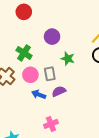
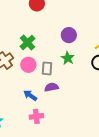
purple circle: (52, 37) -> (69, 35), moved
blue arrow: (39, 94) -> (30, 95), moved

